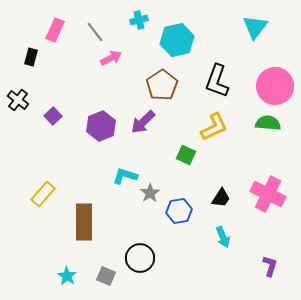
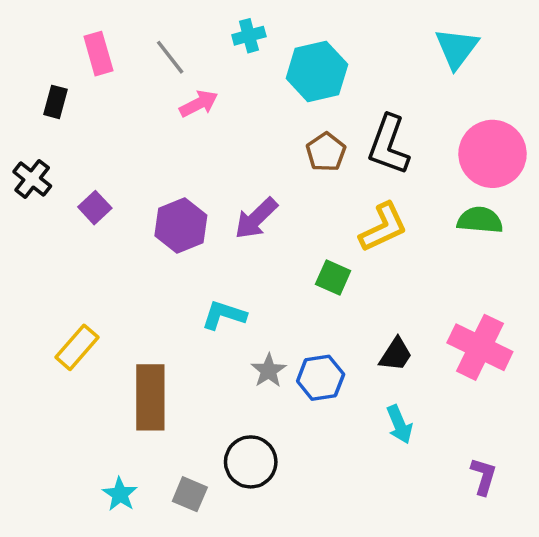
pink rectangle: (55, 30) -> (98, 54), turned -40
brown pentagon: (162, 85) -> (326, 152), moved, size x0.7
gray star: (150, 193) -> (269, 371), moved

